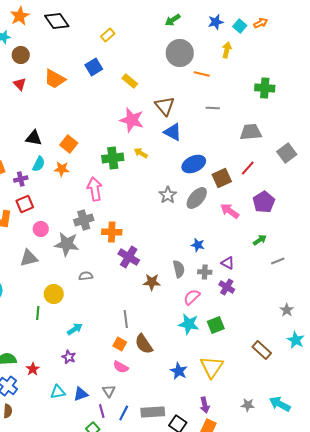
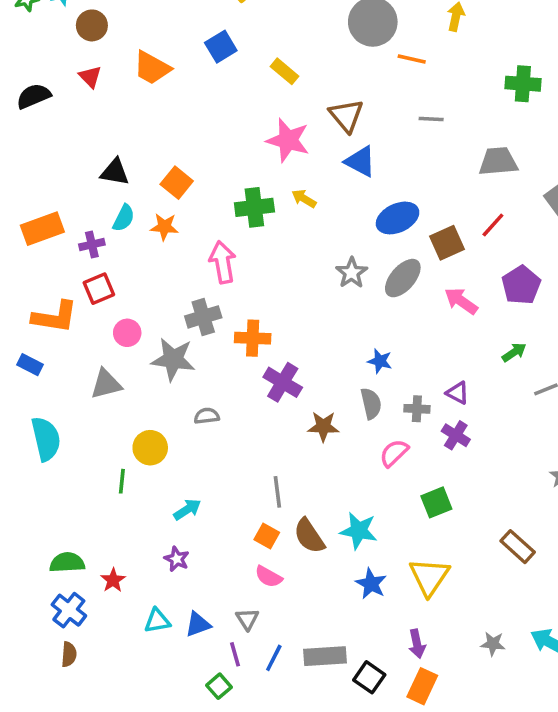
blue star: (198, 245) -> (380, 361), moved
cyan star: (189, 324) -> (359, 531), moved

